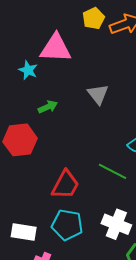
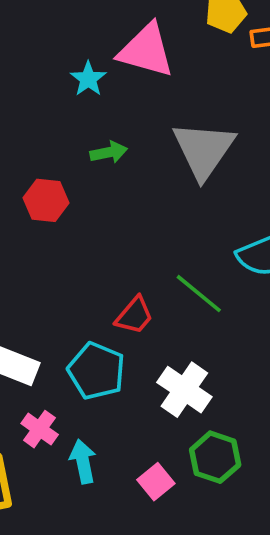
gray triangle: (98, 94) -> (204, 150), size x1.6
red hexagon: (20, 140) -> (46, 200), size x0.7
red trapezoid: (65, 185) -> (134, 315), moved, size x0.7

